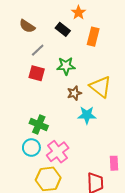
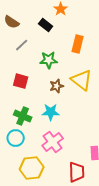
orange rectangle: (93, 37) -> (78, 44), moved
red square: (37, 73) -> (21, 81), moved
cyan star: (87, 115) -> (51, 112), moved
pink cross: (58, 152) -> (53, 142), moved

